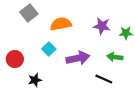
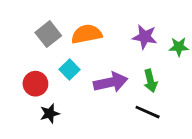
gray square: (29, 13) -> (48, 34), moved
green arrow: (115, 57) -> (150, 81), moved, turned -112
red circle: (15, 59) -> (35, 84), moved

